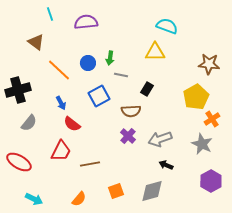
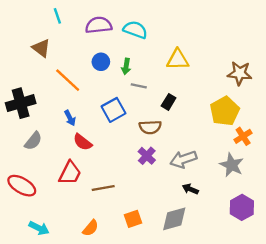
cyan semicircle: (167, 26) -> (135, 30), moved
blue circle: (88, 63) -> (101, 62), moved

